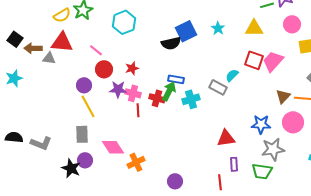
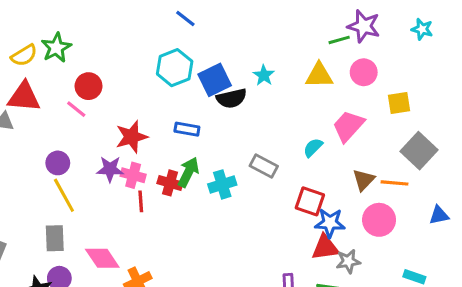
cyan hexagon: (124, 22) -> (175, 68), moved
pink circle: (292, 24) -> (364, 72), moved
black semicircle: (171, 43) -> (231, 98), moved
red square: (254, 60) -> (310, 201), moved
red star: (132, 68) -> (132, 137), size x1.5
red circle: (104, 69) -> (89, 86), moved
cyan semicircle: (232, 75) -> (313, 148), moved
blue rectangle: (176, 79) -> (187, 129), moved
red triangle: (226, 138) -> (325, 247), moved
gray star: (273, 149) -> (348, 261), size x0.7

